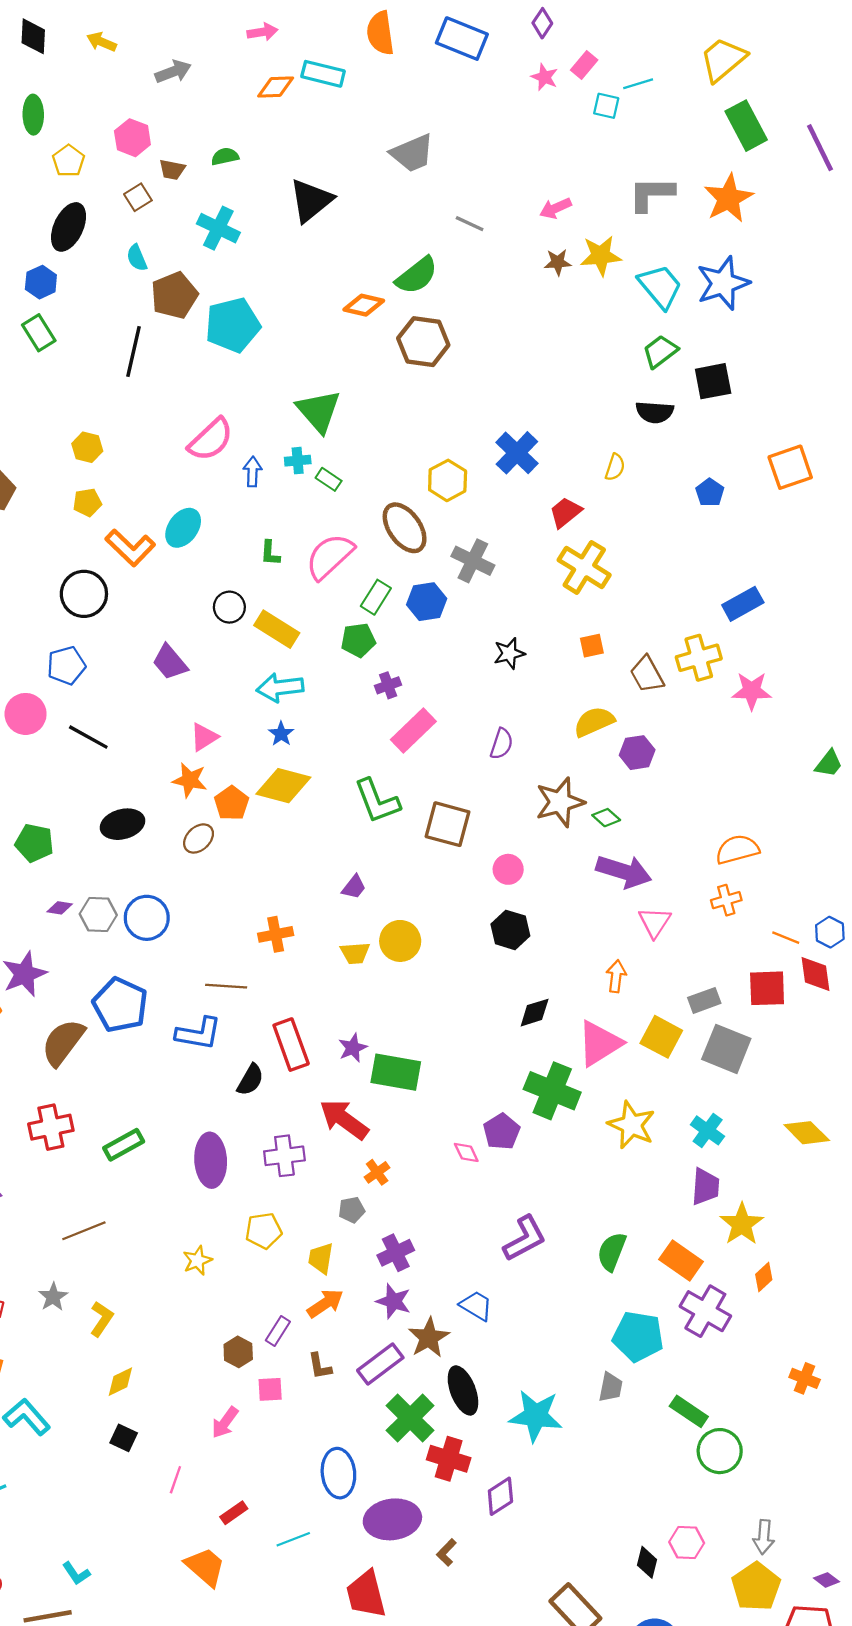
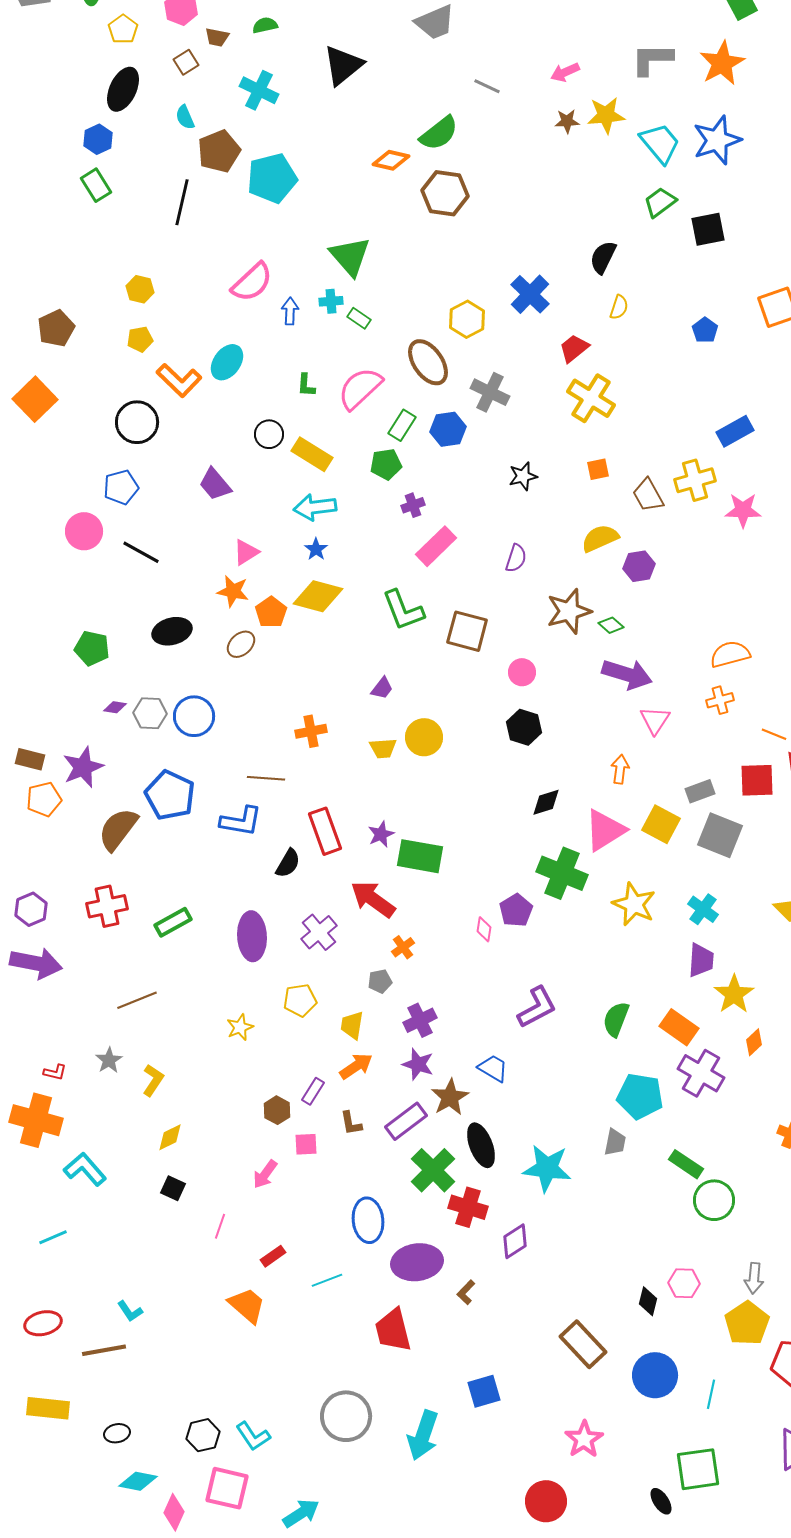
black semicircle: (655, 412) -> (603, 257), moved, turned 112
pink diamond: (466, 1152) -> (484, 929), turned 35
purple cross: (284, 1156) -> (319, 932), turned -33

